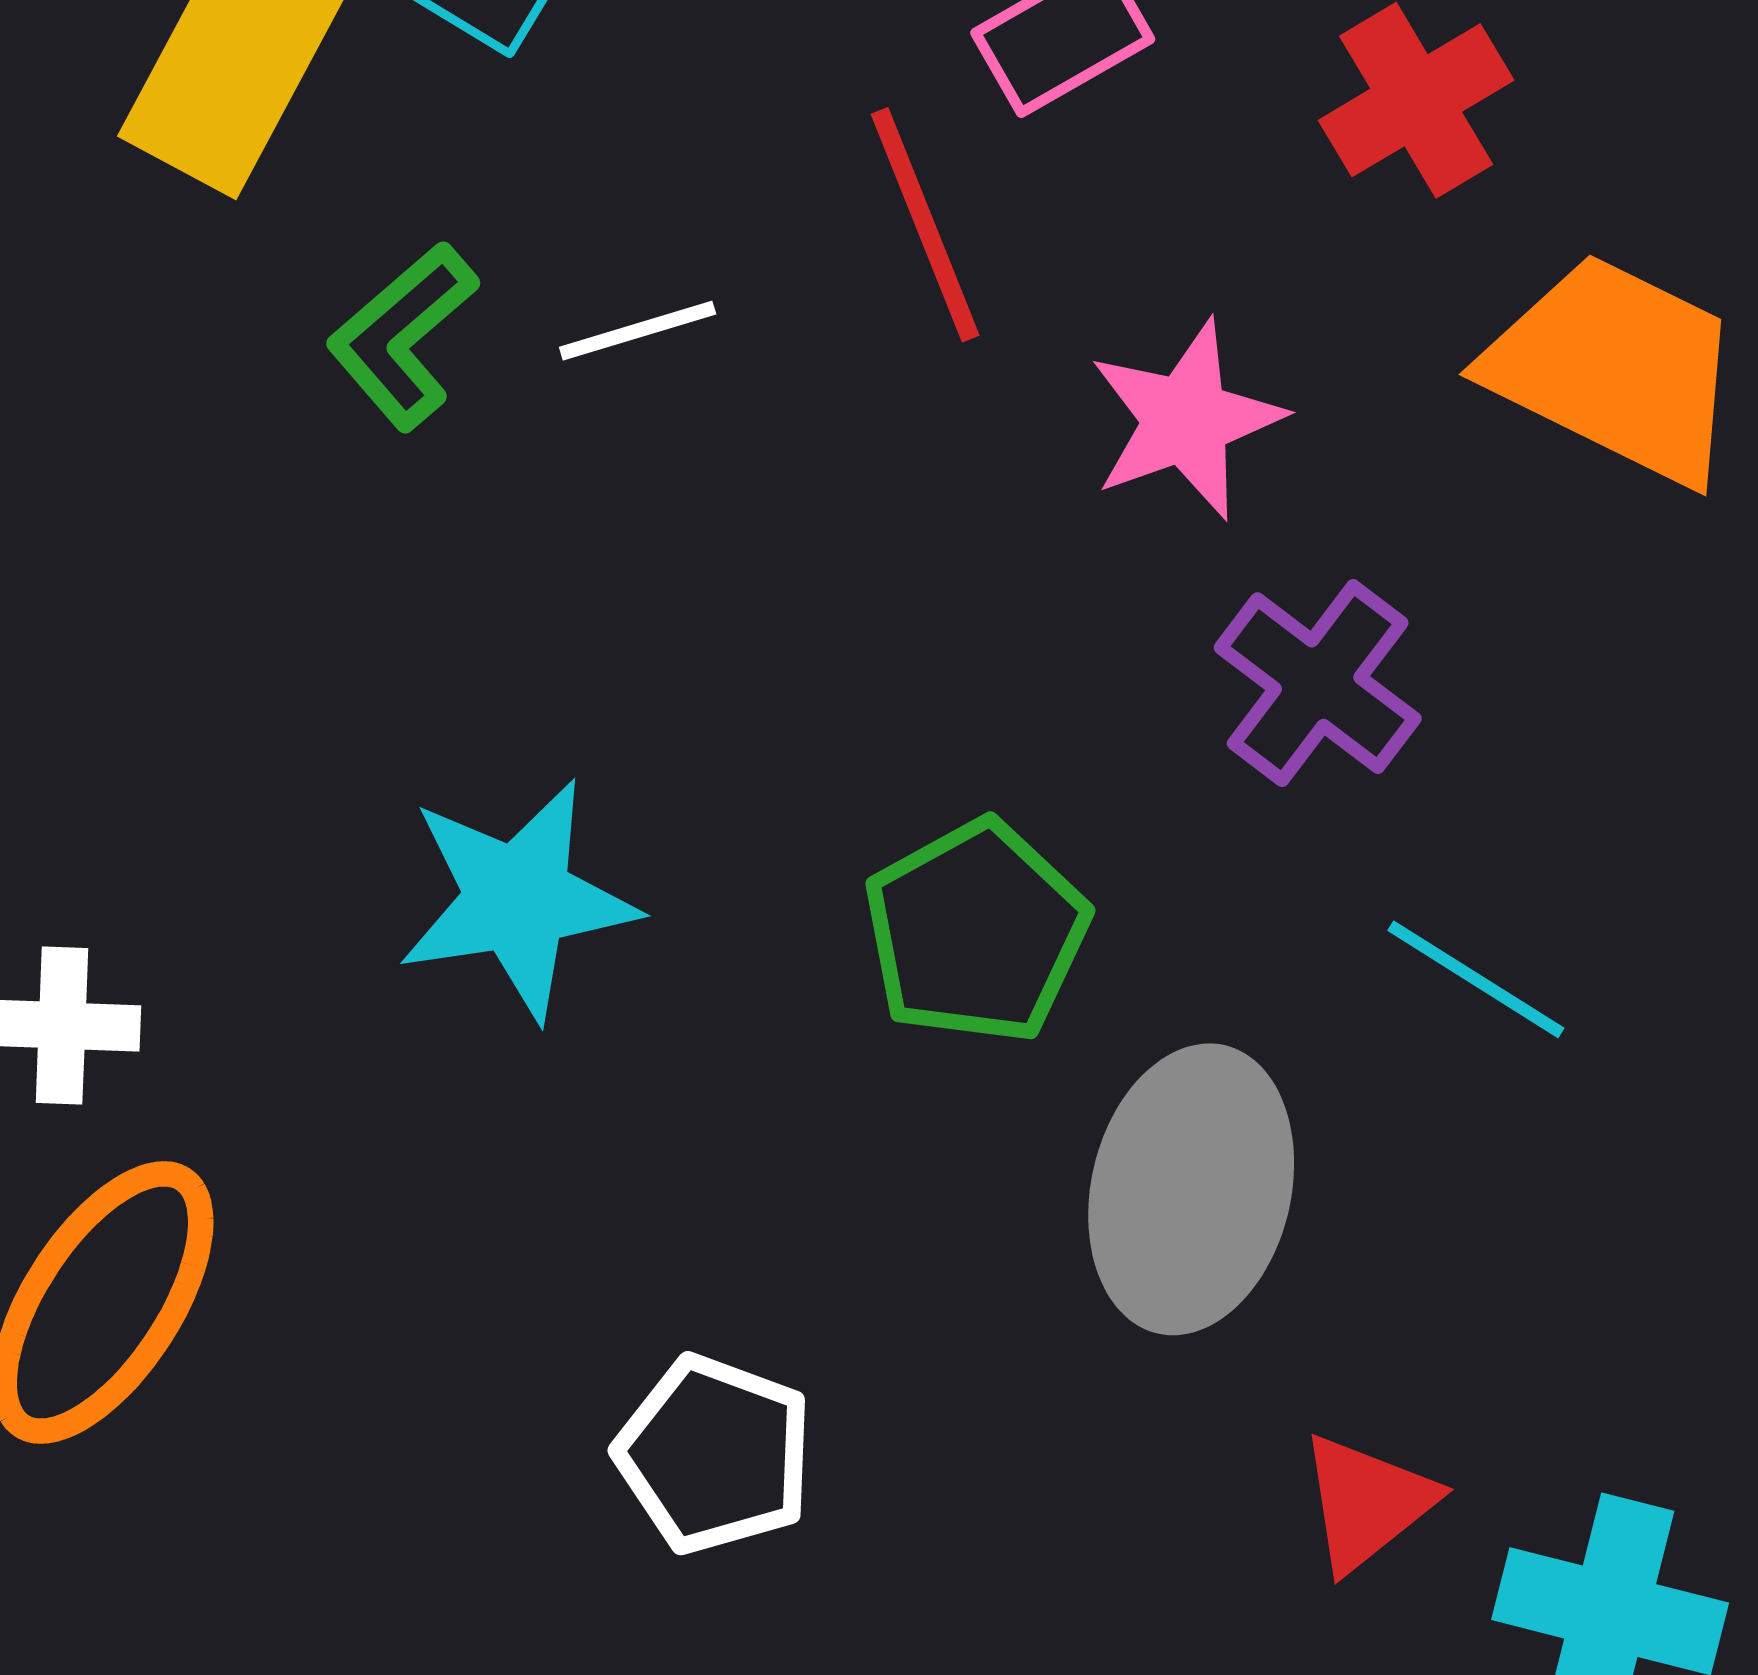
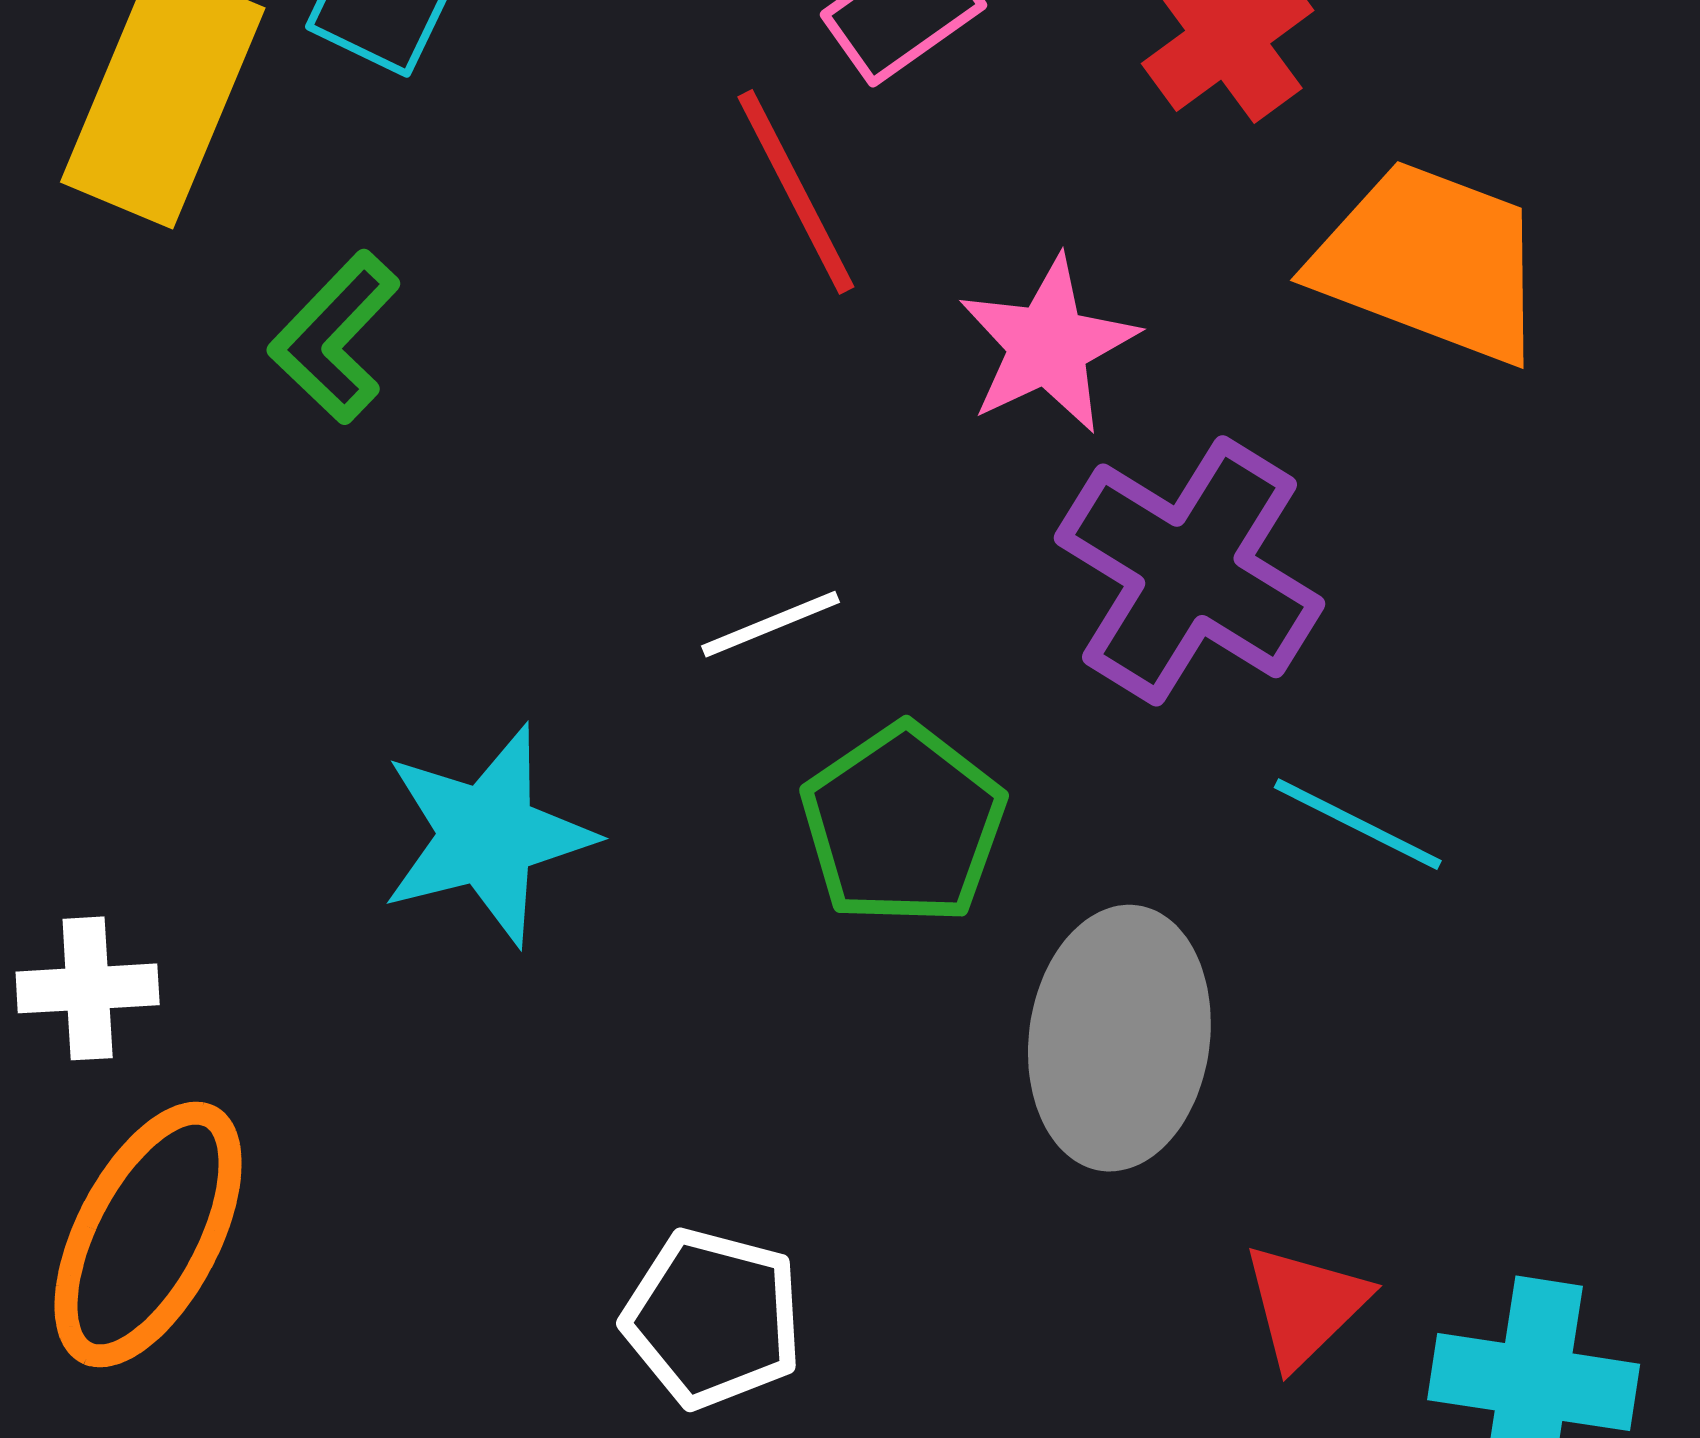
white line: (638, 331) -> (771, 624), moved
purple cross: (1318, 683) -> (1189, 571), size x1.4

